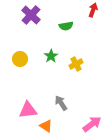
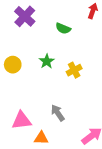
green semicircle: (66, 26) -> (63, 28), turned 32
orange triangle: (46, 126) -> (41, 138), turned -32

